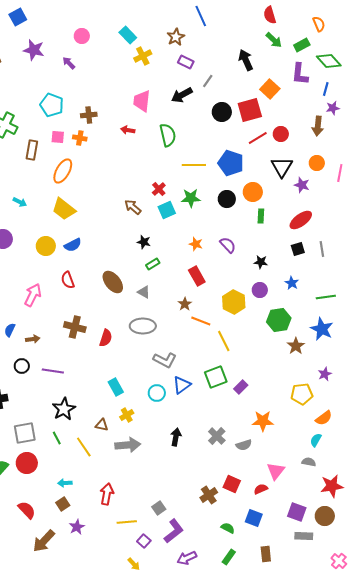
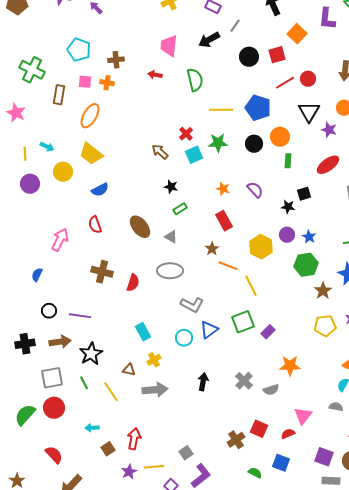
red square: (250, 110) -> (277, 55), size x0.7
yellow circle: (46, 246) -> (63, 172), moved
black square: (298, 249) -> (304, 194), moved
blue star: (292, 283) -> (309, 237), moved
brown arrow: (33, 339) -> (60, 342), moved, size x1.5
yellow pentagon: (302, 394) -> (325, 326), moved
brown square: (63, 504) -> (108, 449), moved
purple star: (77, 527) -> (129, 472), moved

